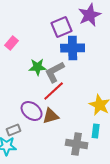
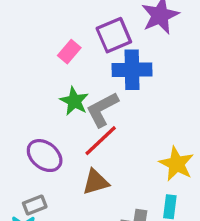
pink rectangle: (12, 43) -> (69, 52), moved
green star: (38, 67) -> (74, 101), turned 30
purple ellipse: (32, 111) -> (45, 156), moved

